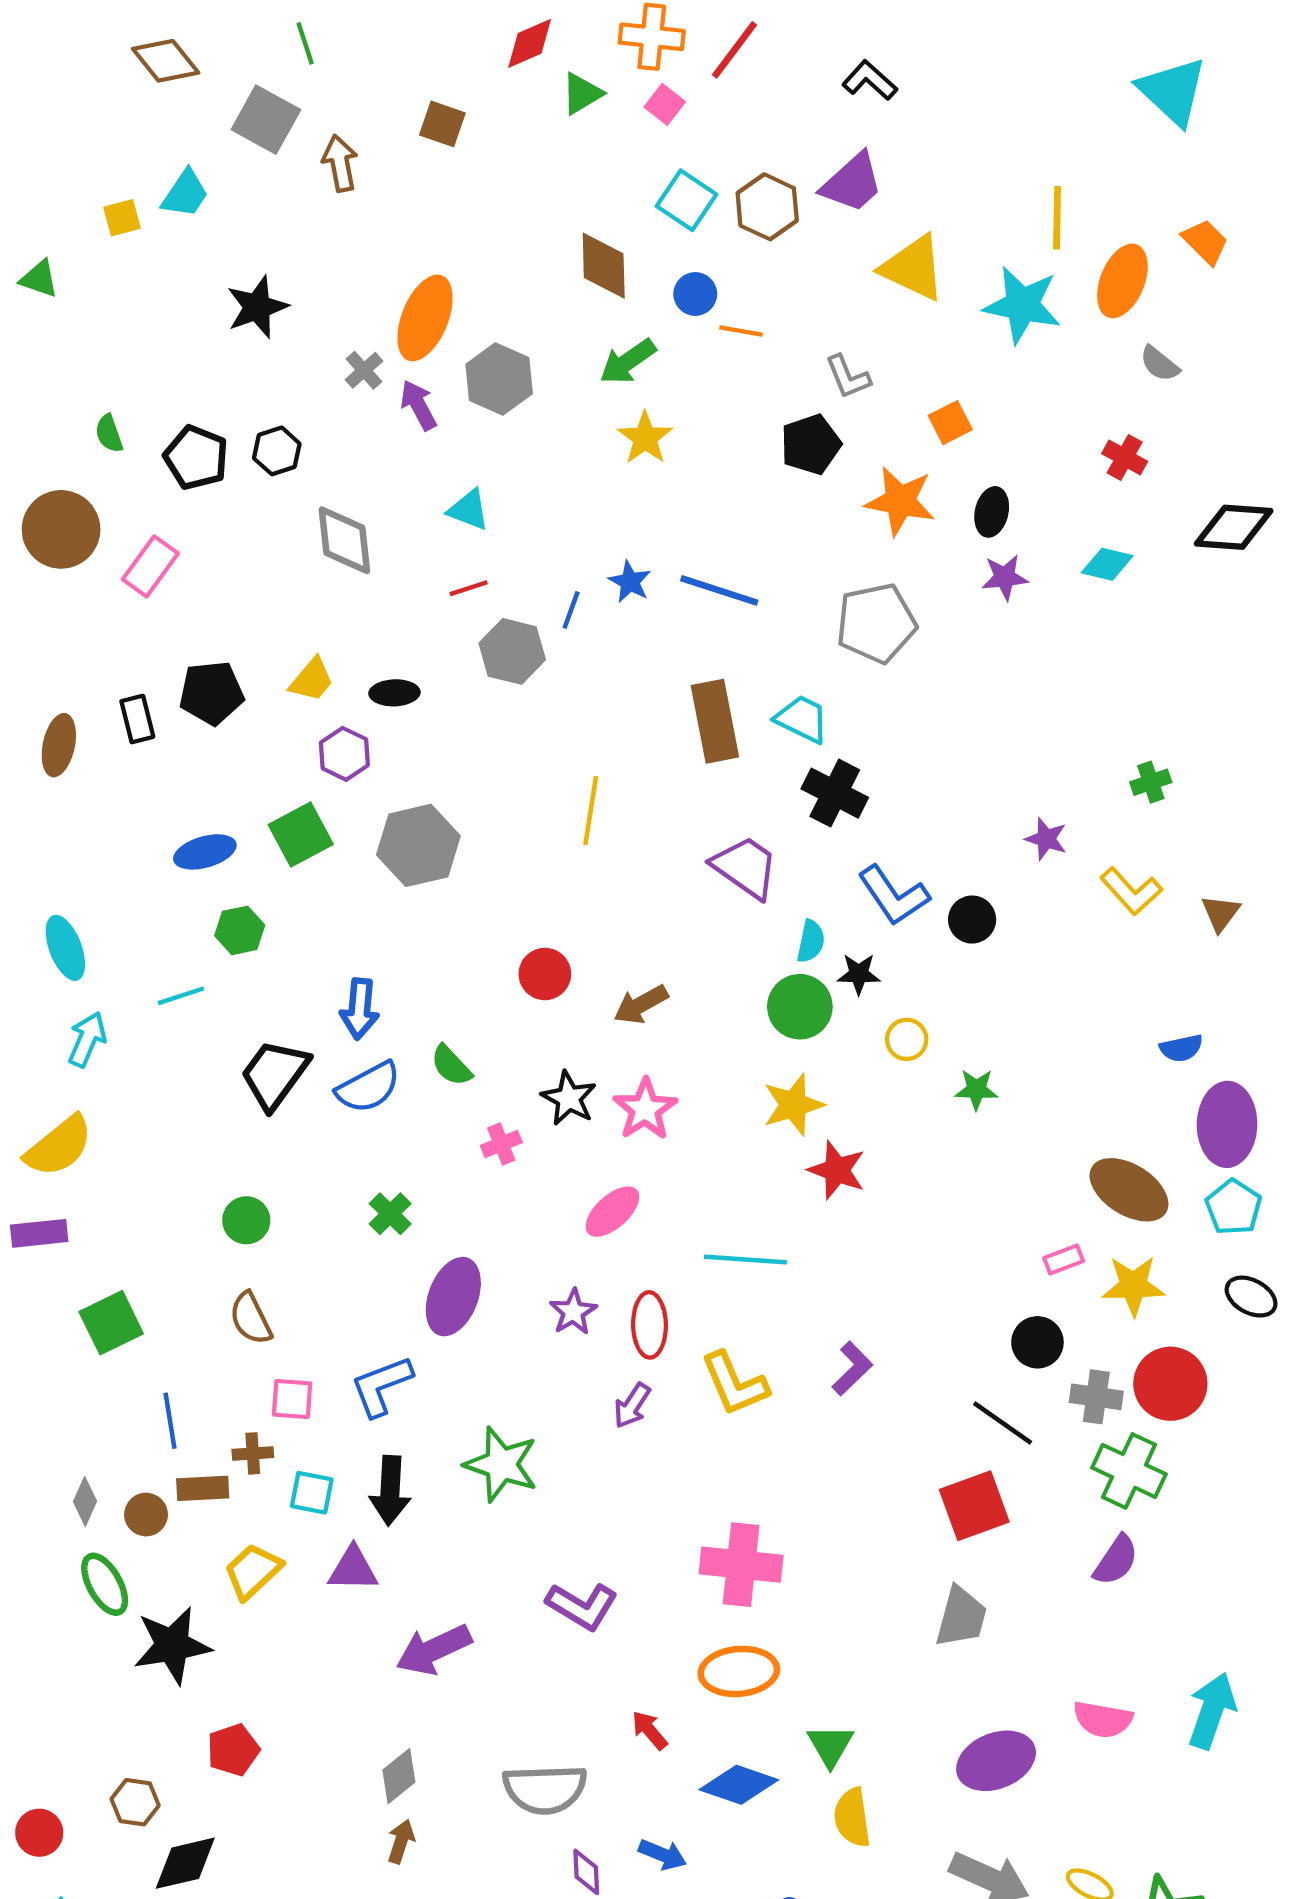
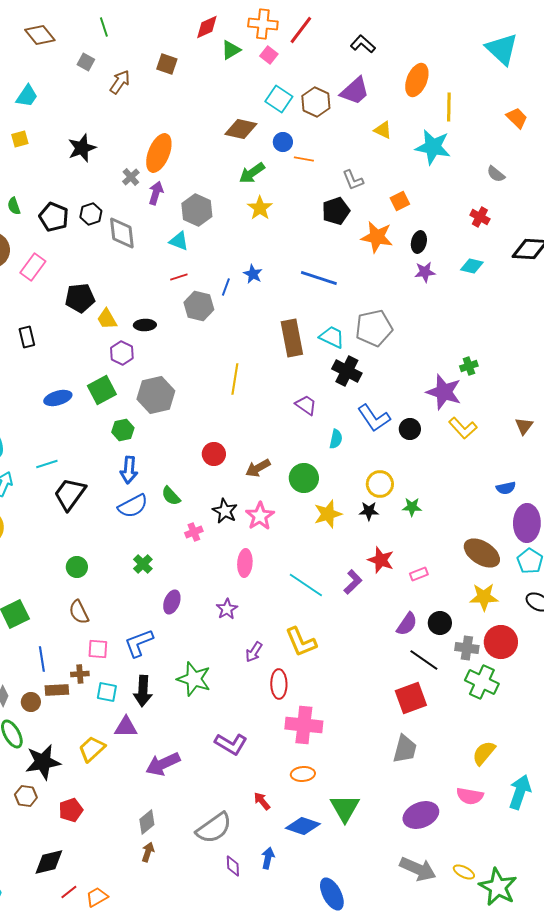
gray square: (266, 120) -> (86, 62), size x0.6
brown arrow: (340, 163) -> (120, 82), turned 45
cyan trapezoid: (185, 194) -> (27, 96), moved
yellow square: (122, 218) -> (20, 139), moved
brown diamond: (604, 266) -> (241, 129), turned -76
yellow triangle: (913, 268) -> (383, 130), size x0.6
orange ellipse: (1122, 281) -> (417, 80), moved
gray hexagon: (499, 379) -> (197, 210), moved
purple arrow: (418, 405) -> (156, 193), turned 45
gray diamond: (344, 540) -> (122, 233), moved
blue line: (719, 590) -> (319, 278), moved
gray pentagon: (876, 623) -> (374, 328), moved
yellow trapezoid: (312, 680) -> (107, 319), turned 110
black pentagon: (211, 693) -> (80, 298), moved
green cross: (1151, 782) -> (469, 366), moved
purple star: (1046, 839) -> (444, 392), size x1.8
purple trapezoid: (745, 867) -> (306, 405), size x0.7
yellow L-shape: (1131, 891) -> (463, 428), moved
green hexagon: (240, 930) -> (123, 430), moved
black star: (859, 974) -> (369, 511), moved
green circle: (800, 1007) -> (304, 478), moved
yellow circle: (907, 1039) -> (380, 484), size x1.4
black trapezoid: (275, 1074) -> (70, 494), moved
red star: (837, 1170) -> (381, 560), moved
pink ellipse: (612, 1212) -> (245, 563), turned -44
cyan line: (745, 1260) -> (306, 585), turned 30
pink rectangle: (1064, 1260) -> (419, 574), moved
purple ellipse: (453, 1297) -> (172, 602), size x0.7
red ellipse: (649, 1325) -> (279, 684), moved
purple L-shape: (852, 1368) -> (353, 582), moved
purple semicircle: (1116, 1560) -> (407, 624), moved
yellow trapezoid: (253, 1571) -> (92, 749), moved
orange ellipse: (739, 1671) -> (303, 774), size x0.7
green triangle: (830, 1746) -> (345, 808), size x1.4
gray semicircle: (545, 1789) -> (214, 828), turned -33
brown hexagon: (135, 1802) -> (26, 796), moved
yellow semicircle: (852, 1817) -> (484, 753), moved, turned 48
blue arrow: (663, 1855) -> (268, 858), turned -100

